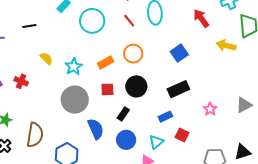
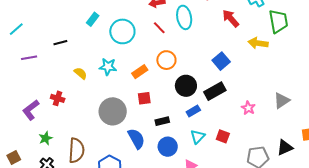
blue square: (179, 53) -> (221, 61), moved
cyan star: (74, 67) -> (108, 67), moved, turned -30
black circle: (136, 86) -> (186, 86), moved
black rectangle: (123, 114) -> (162, 121), turned 48
blue rectangle: (165, 117) -> (193, 111), moved
cyan triangle: (156, 142) -> (198, 137), moved

